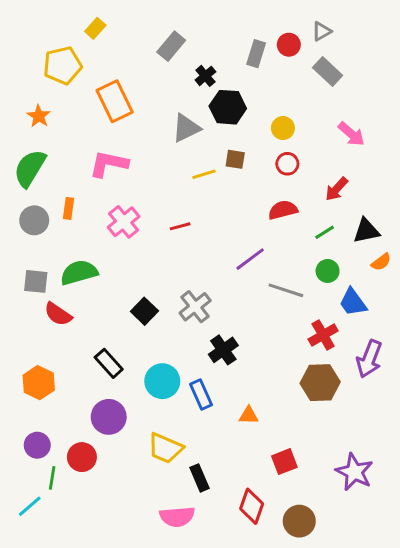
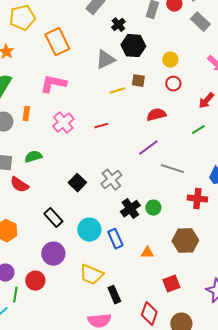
red semicircle: (283, 210) -> (156, 115), moved
green circle: (328, 271) -> (153, 208), moved
green semicircle: (79, 272) -> (33, 157), size x0.7
red cross: (323, 335) -> (197, 199), turned 36
brown hexagon: (320, 383) -> (185, 241), moved

